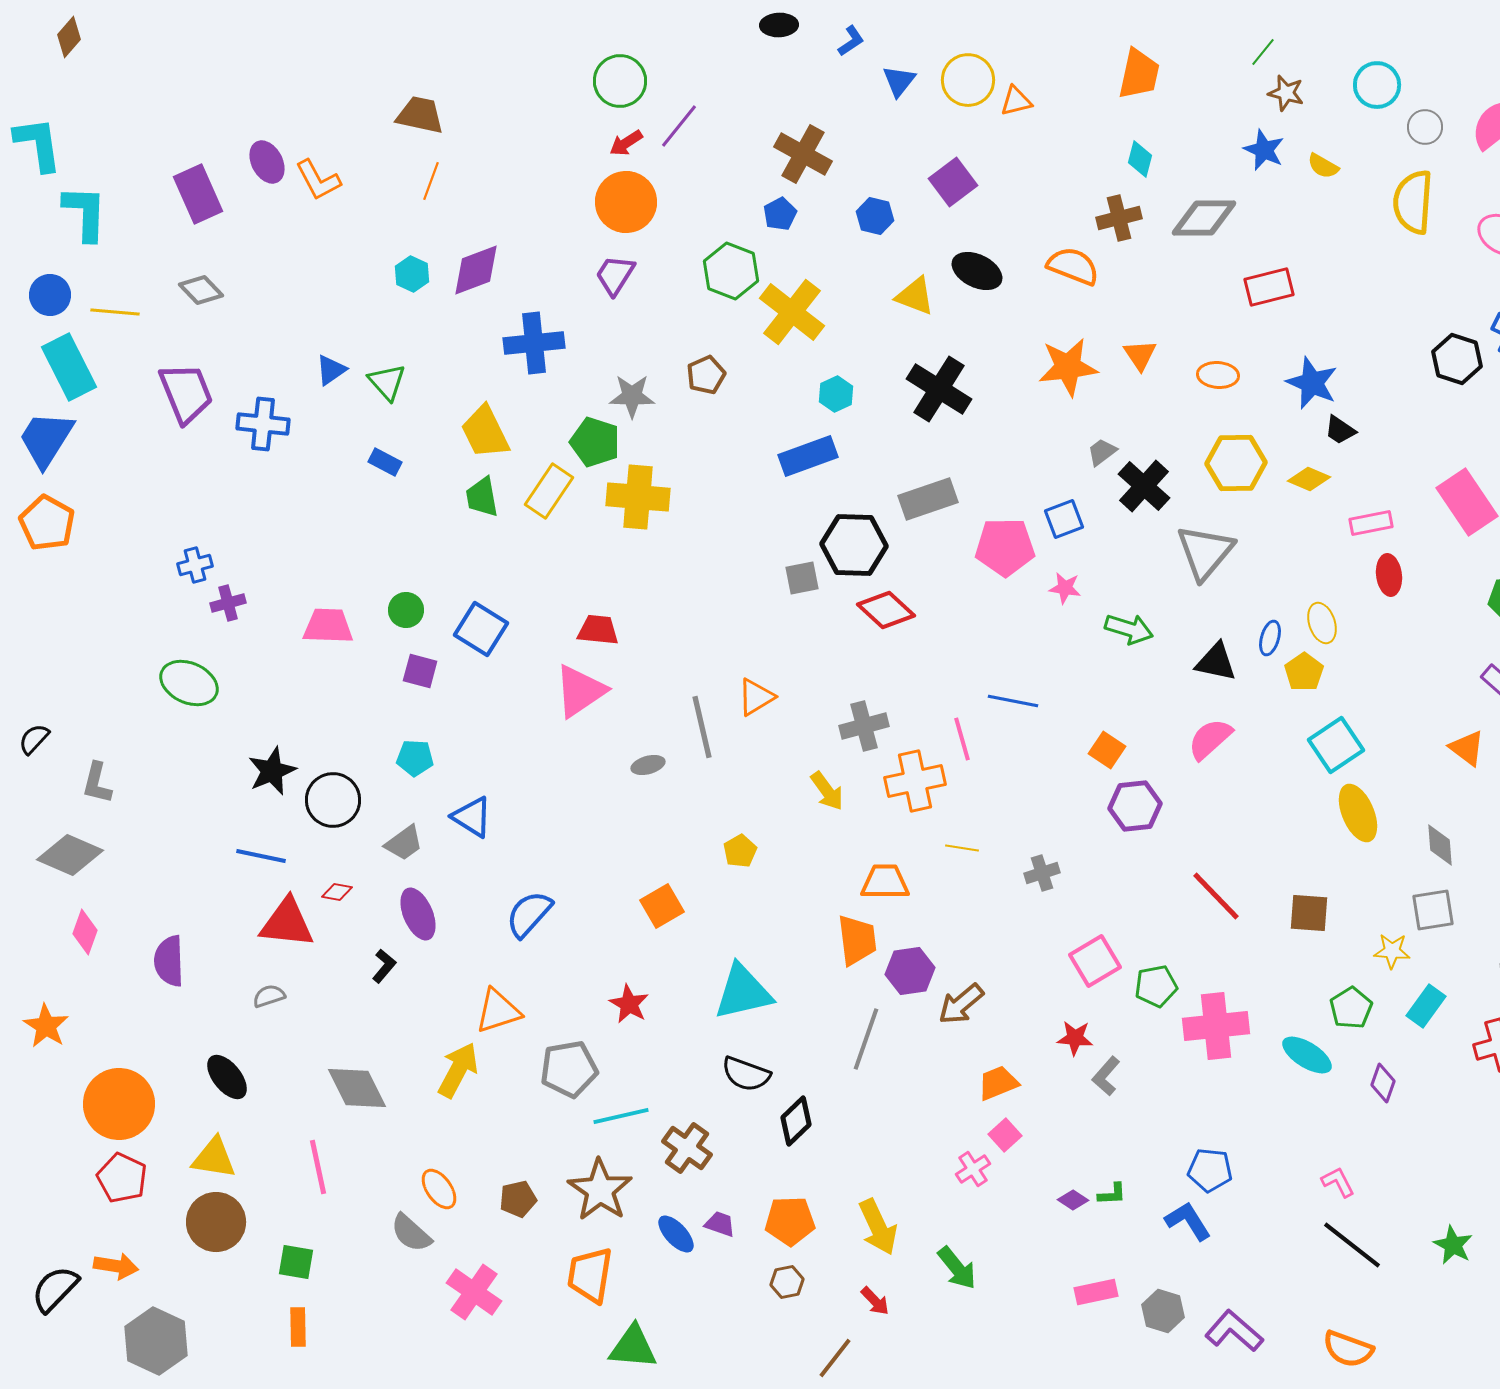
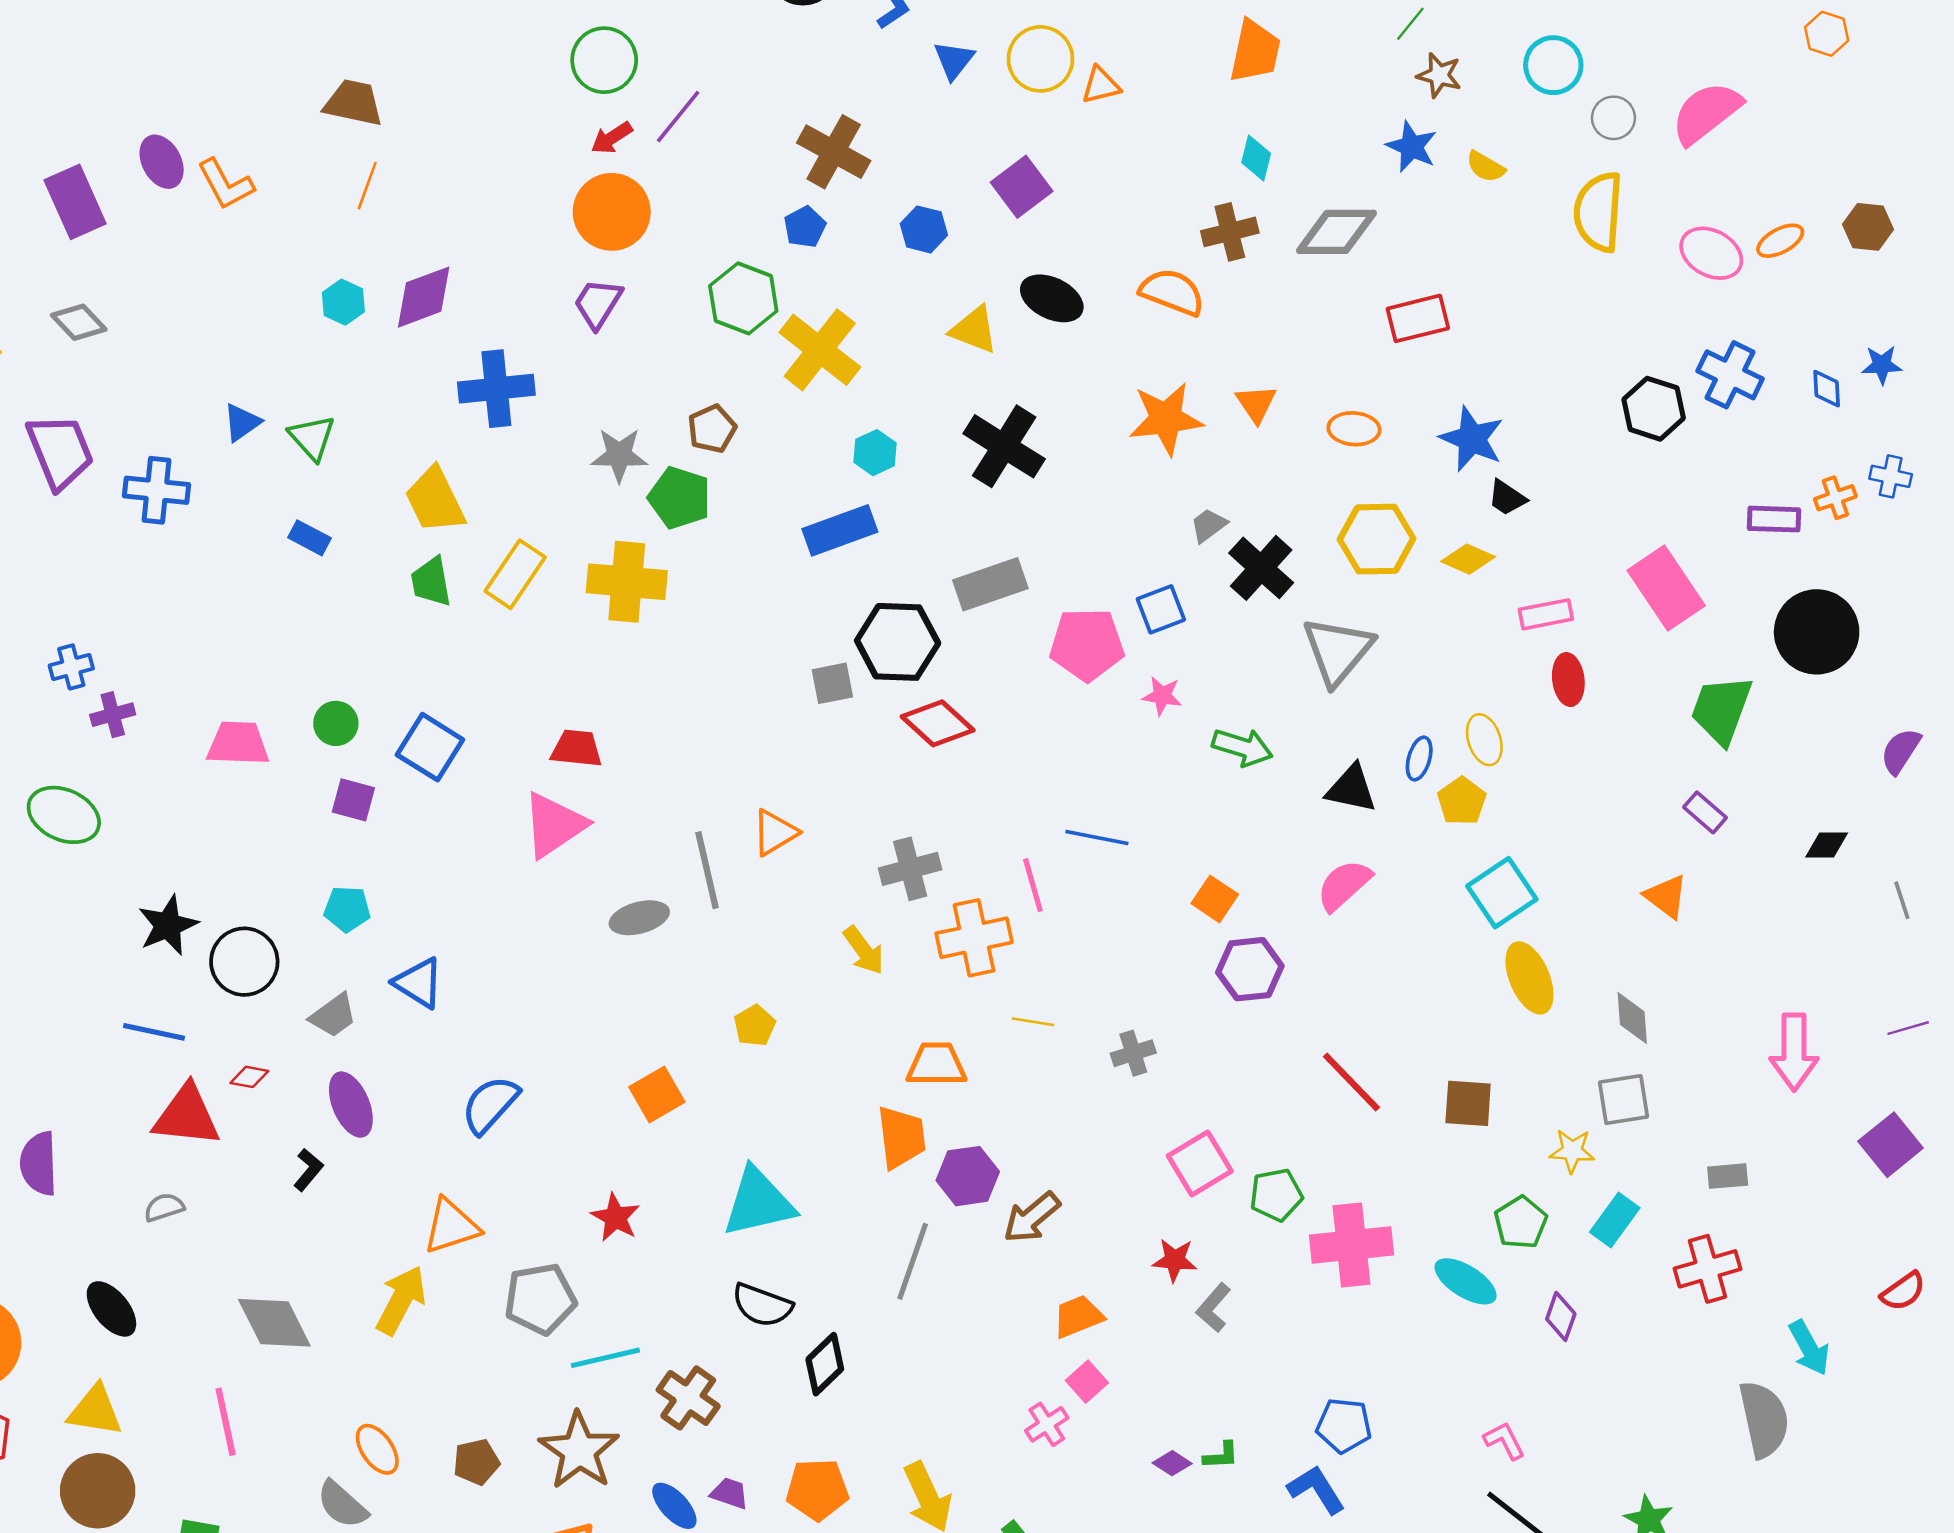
green pentagon: (595, 442) -> (679, 498), moved
gray ellipse: (648, 765) -> (639, 918), size x1.4

